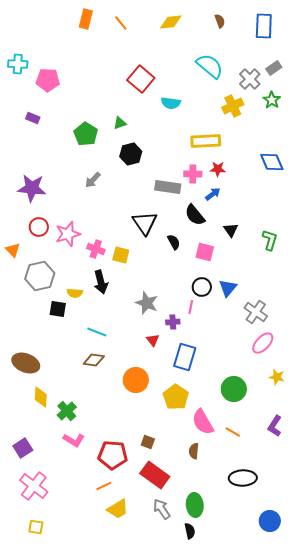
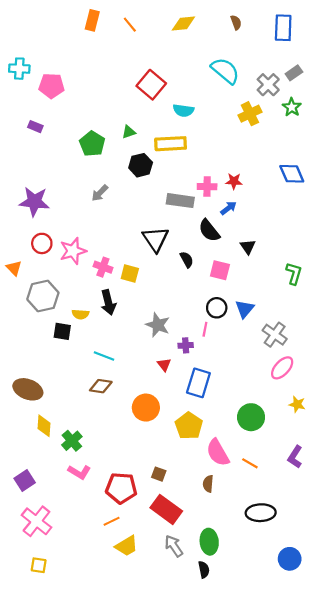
yellow rectangle: (206, 141) -> (171, 144), moved
green L-shape: (270, 240) -> (294, 273), moved

